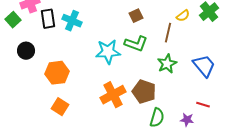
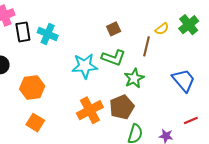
green star: (167, 64) -> (134, 78), moved
brown pentagon: (144, 92) -> (122, 107), turned 30
red line: (203, 105) -> (191, 120), moved, turned -40

